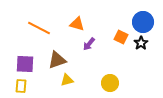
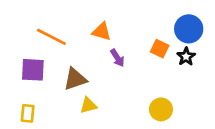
purple arrow: (89, 44) -> (117, 58), turned -72
purple square: (25, 64) -> (33, 70), moved
yellow circle: (110, 83) -> (161, 109), moved

